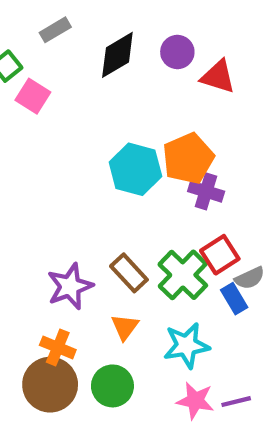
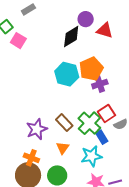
black diamond: (117, 55) -> (71, 37), moved
purple cross: (206, 191) -> (100, 84), turned -35
blue rectangle: (234, 299) -> (102, 137), moved

